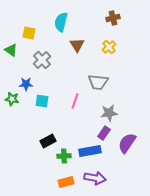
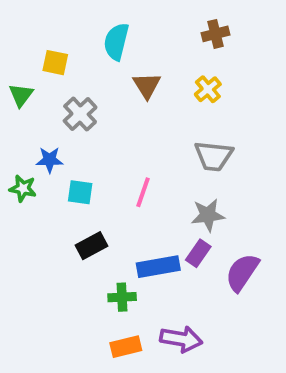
green triangle: (11, 50) -> (21, 95), turned 32
gray trapezoid: (98, 82) -> (214, 156), moved
black rectangle: (48, 141) -> (92, 246), moved
blue rectangle: (90, 151) -> (158, 267), moved

